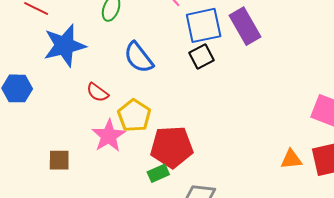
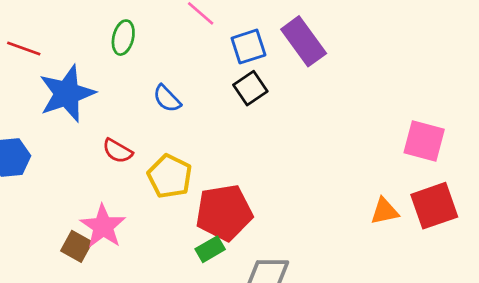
blue square: (204, 25) -> (248, 47), size x0.7
blue semicircle: (139, 57) -> (167, 99), size x0.7
pink star: (109, 136) -> (103, 226), moved
brown square: (59, 160) -> (77, 246), turned 35

